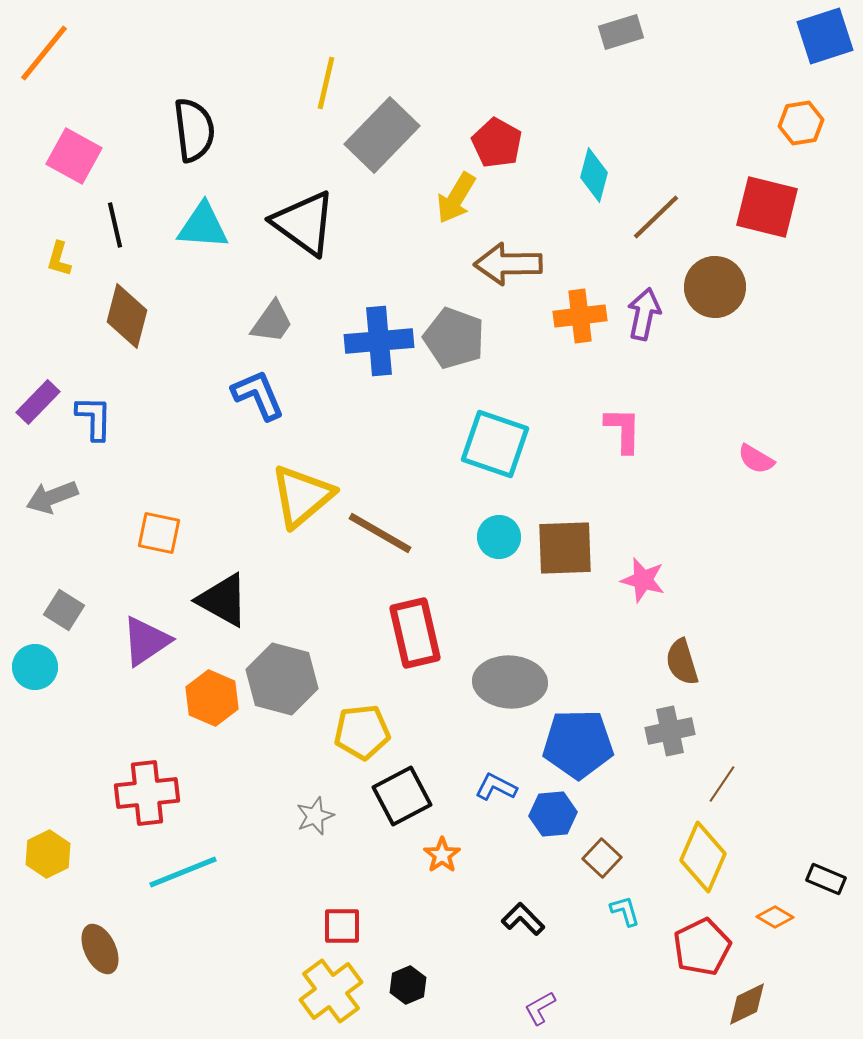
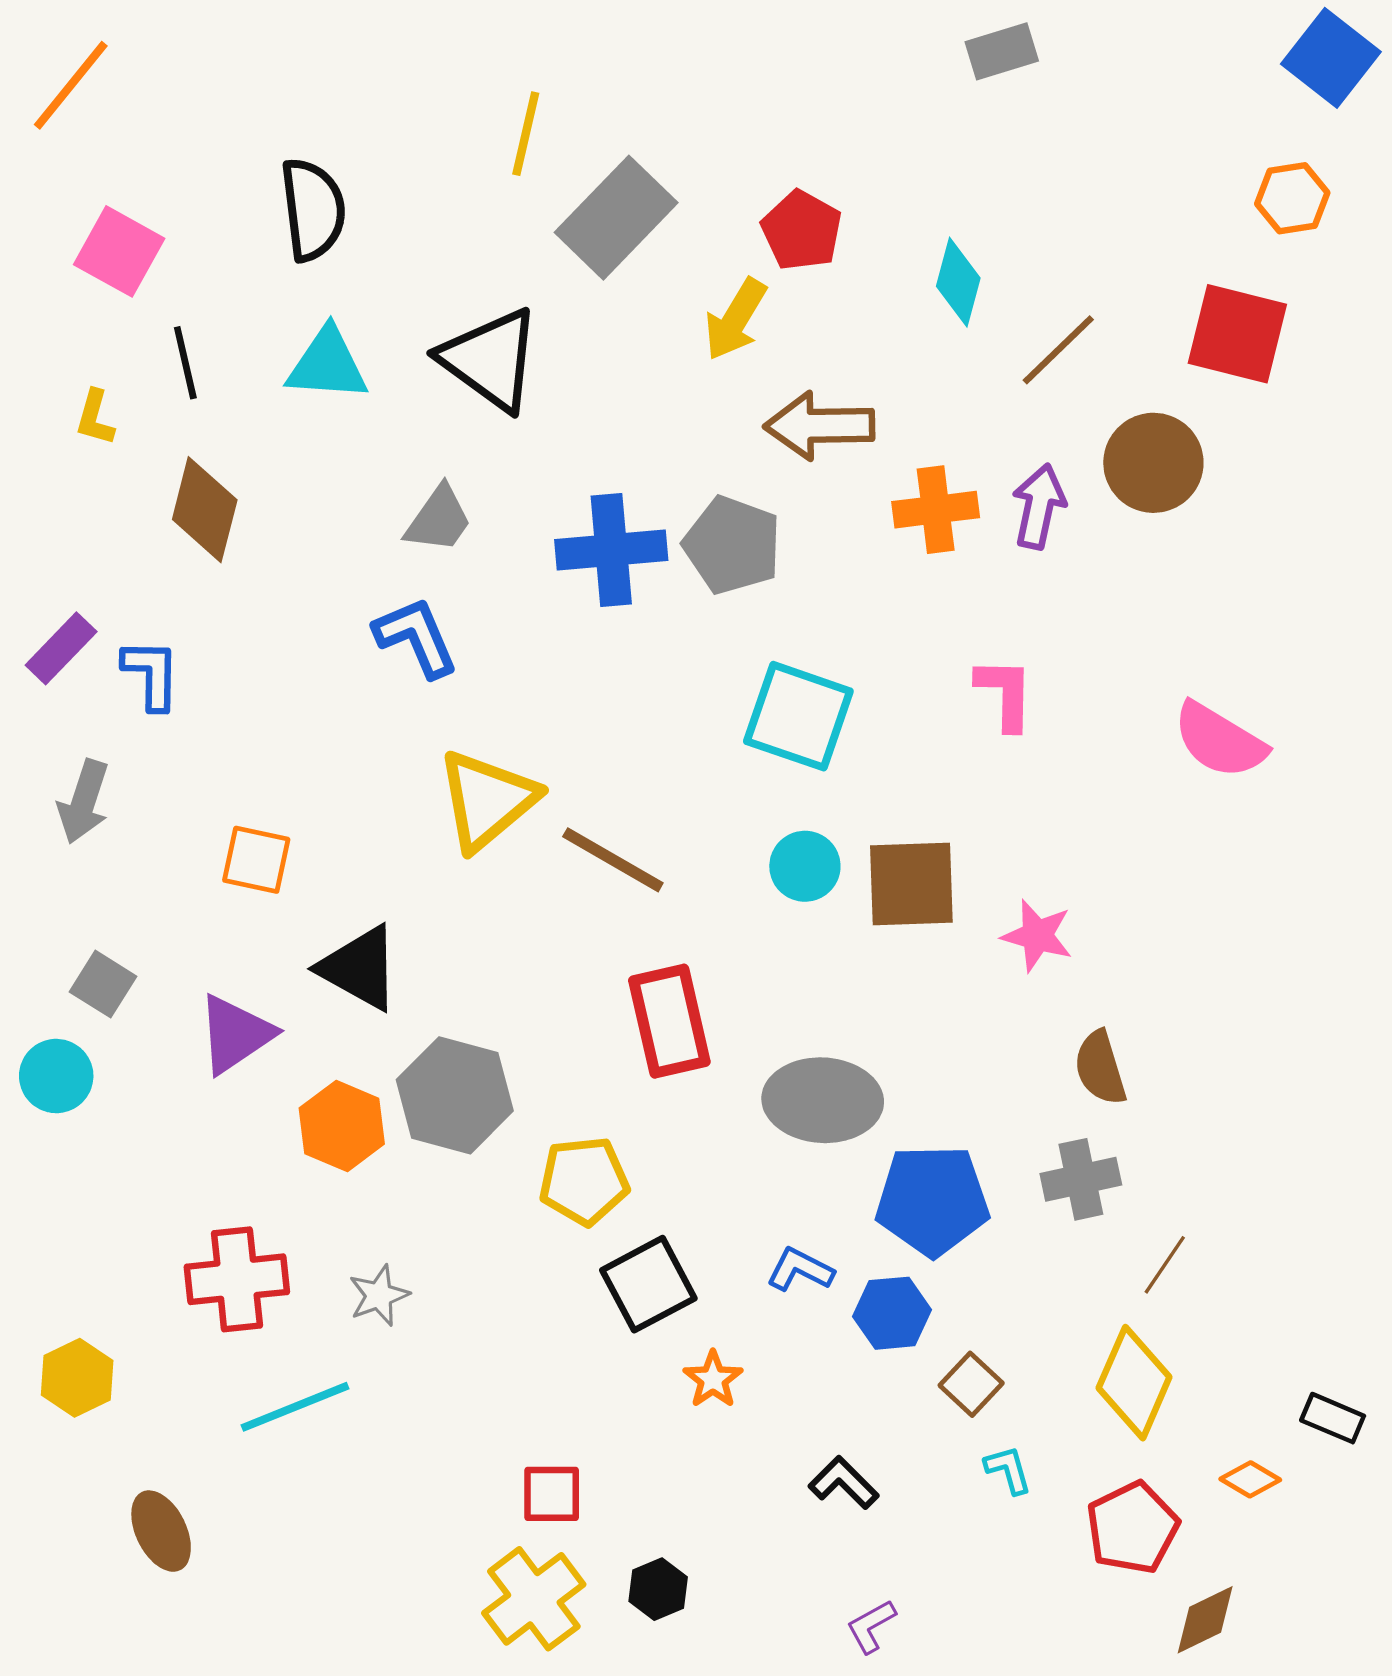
blue square: (825, 36) -> (1331, 58), turned -34
pink semicircle: (756, 459) -> (1220, 740), size x1.6
gray arrow: (52, 497) -> (84, 802), turned -51
gray star: (315, 816) -> (379, 1295), moved

